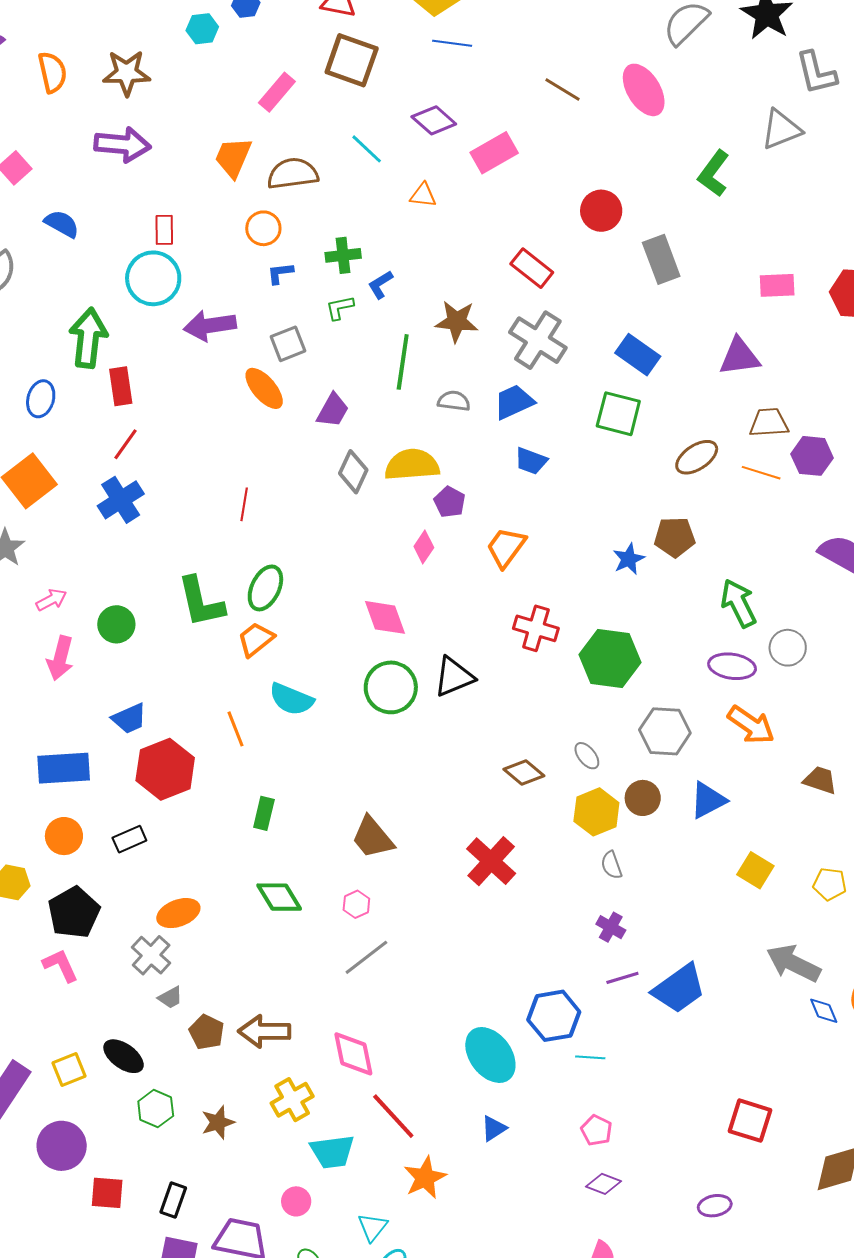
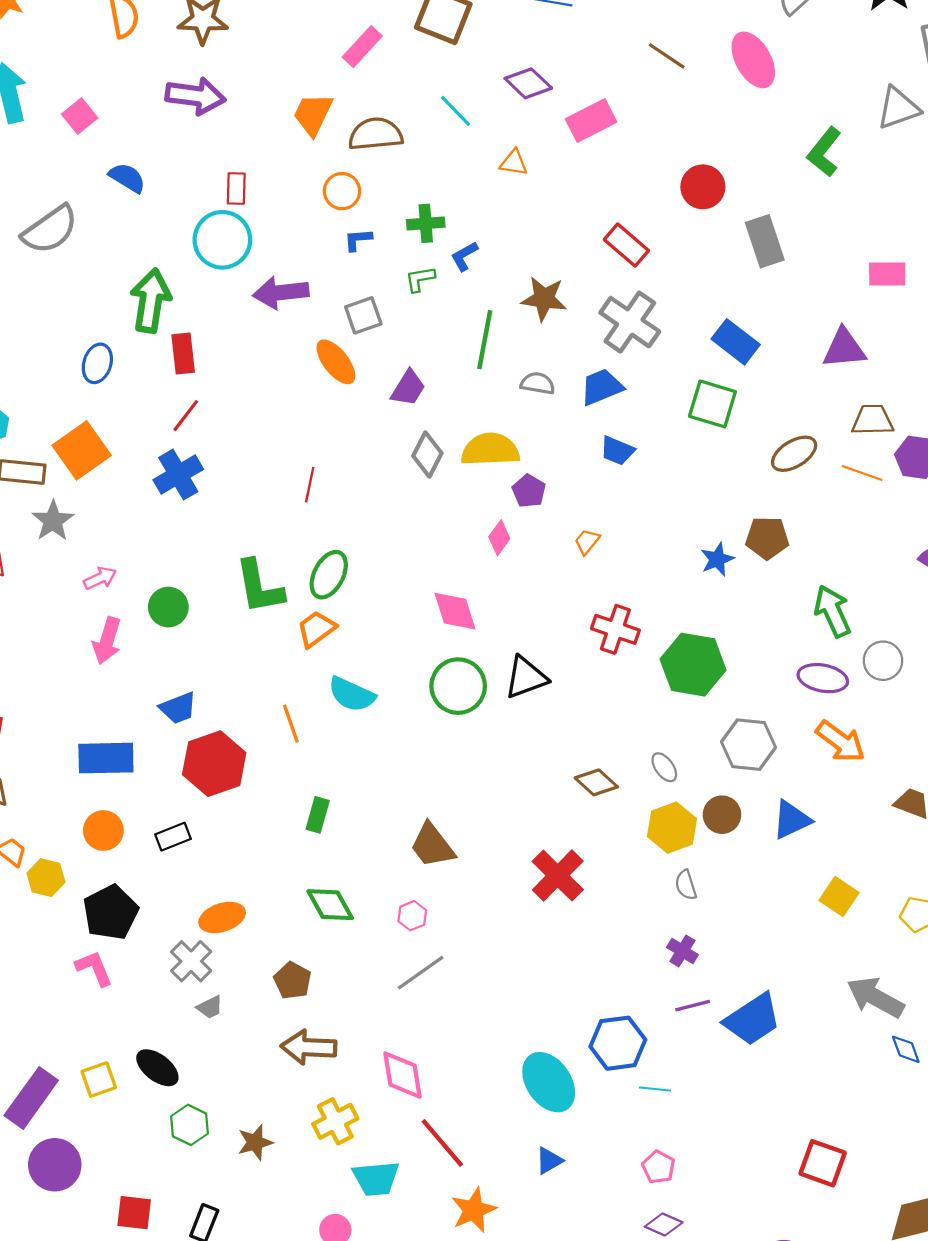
orange trapezoid: (506, 547) -> (587, 542), size x0.6
brown pentagon: (207, 1032) -> (293, 981), moved
purple circle: (62, 1146) -> (55, 1165), moved

